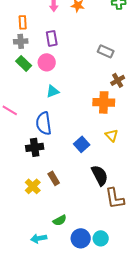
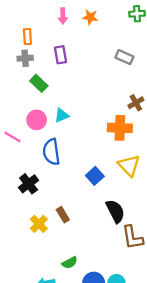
gray rectangle: (106, 51) -> (124, 57), moved
pink circle: (47, 62) -> (37, 120), moved
green rectangle: (24, 63) -> (39, 83), moved
yellow triangle: (112, 135) -> (129, 166), size x1.5
black cross: (35, 147) -> (29, 184), moved, turned -30

